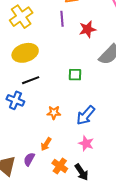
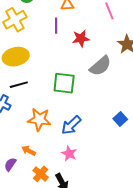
green square: (75, 75) -> (64, 83), size x1.6
orange star: (54, 113) -> (39, 119), size x1.6
orange arrow: (46, 144) -> (29, 151), turned 80

